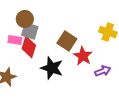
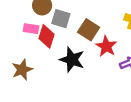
gray square: (30, 31) -> (61, 19), moved

